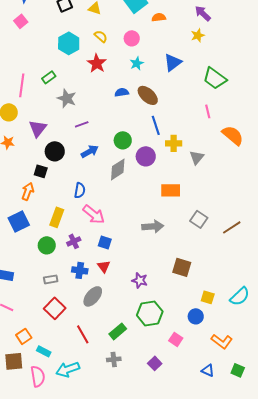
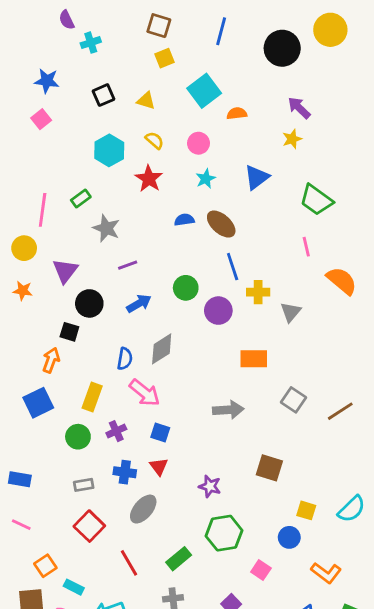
gray diamond: (118, 169) -> (162, 349), moved

